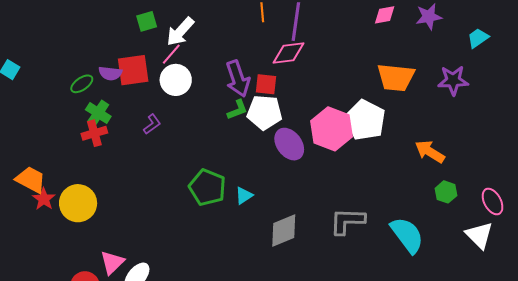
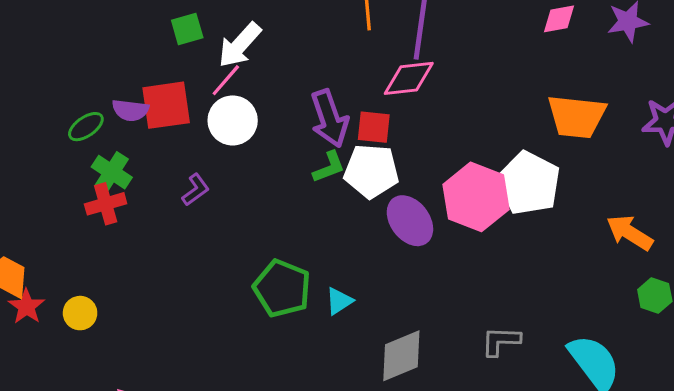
yellow circle: (78, 203) -> (80, 313), size x0.6
gray L-shape: (347, 221) -> (501, 341), size x0.7

